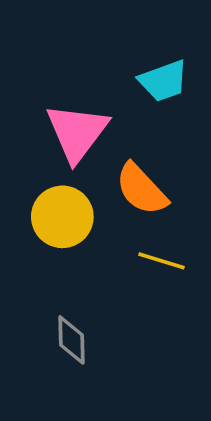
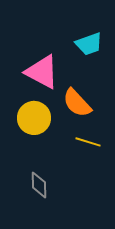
pink triangle: (77, 132) -> (42, 72), turned -39

